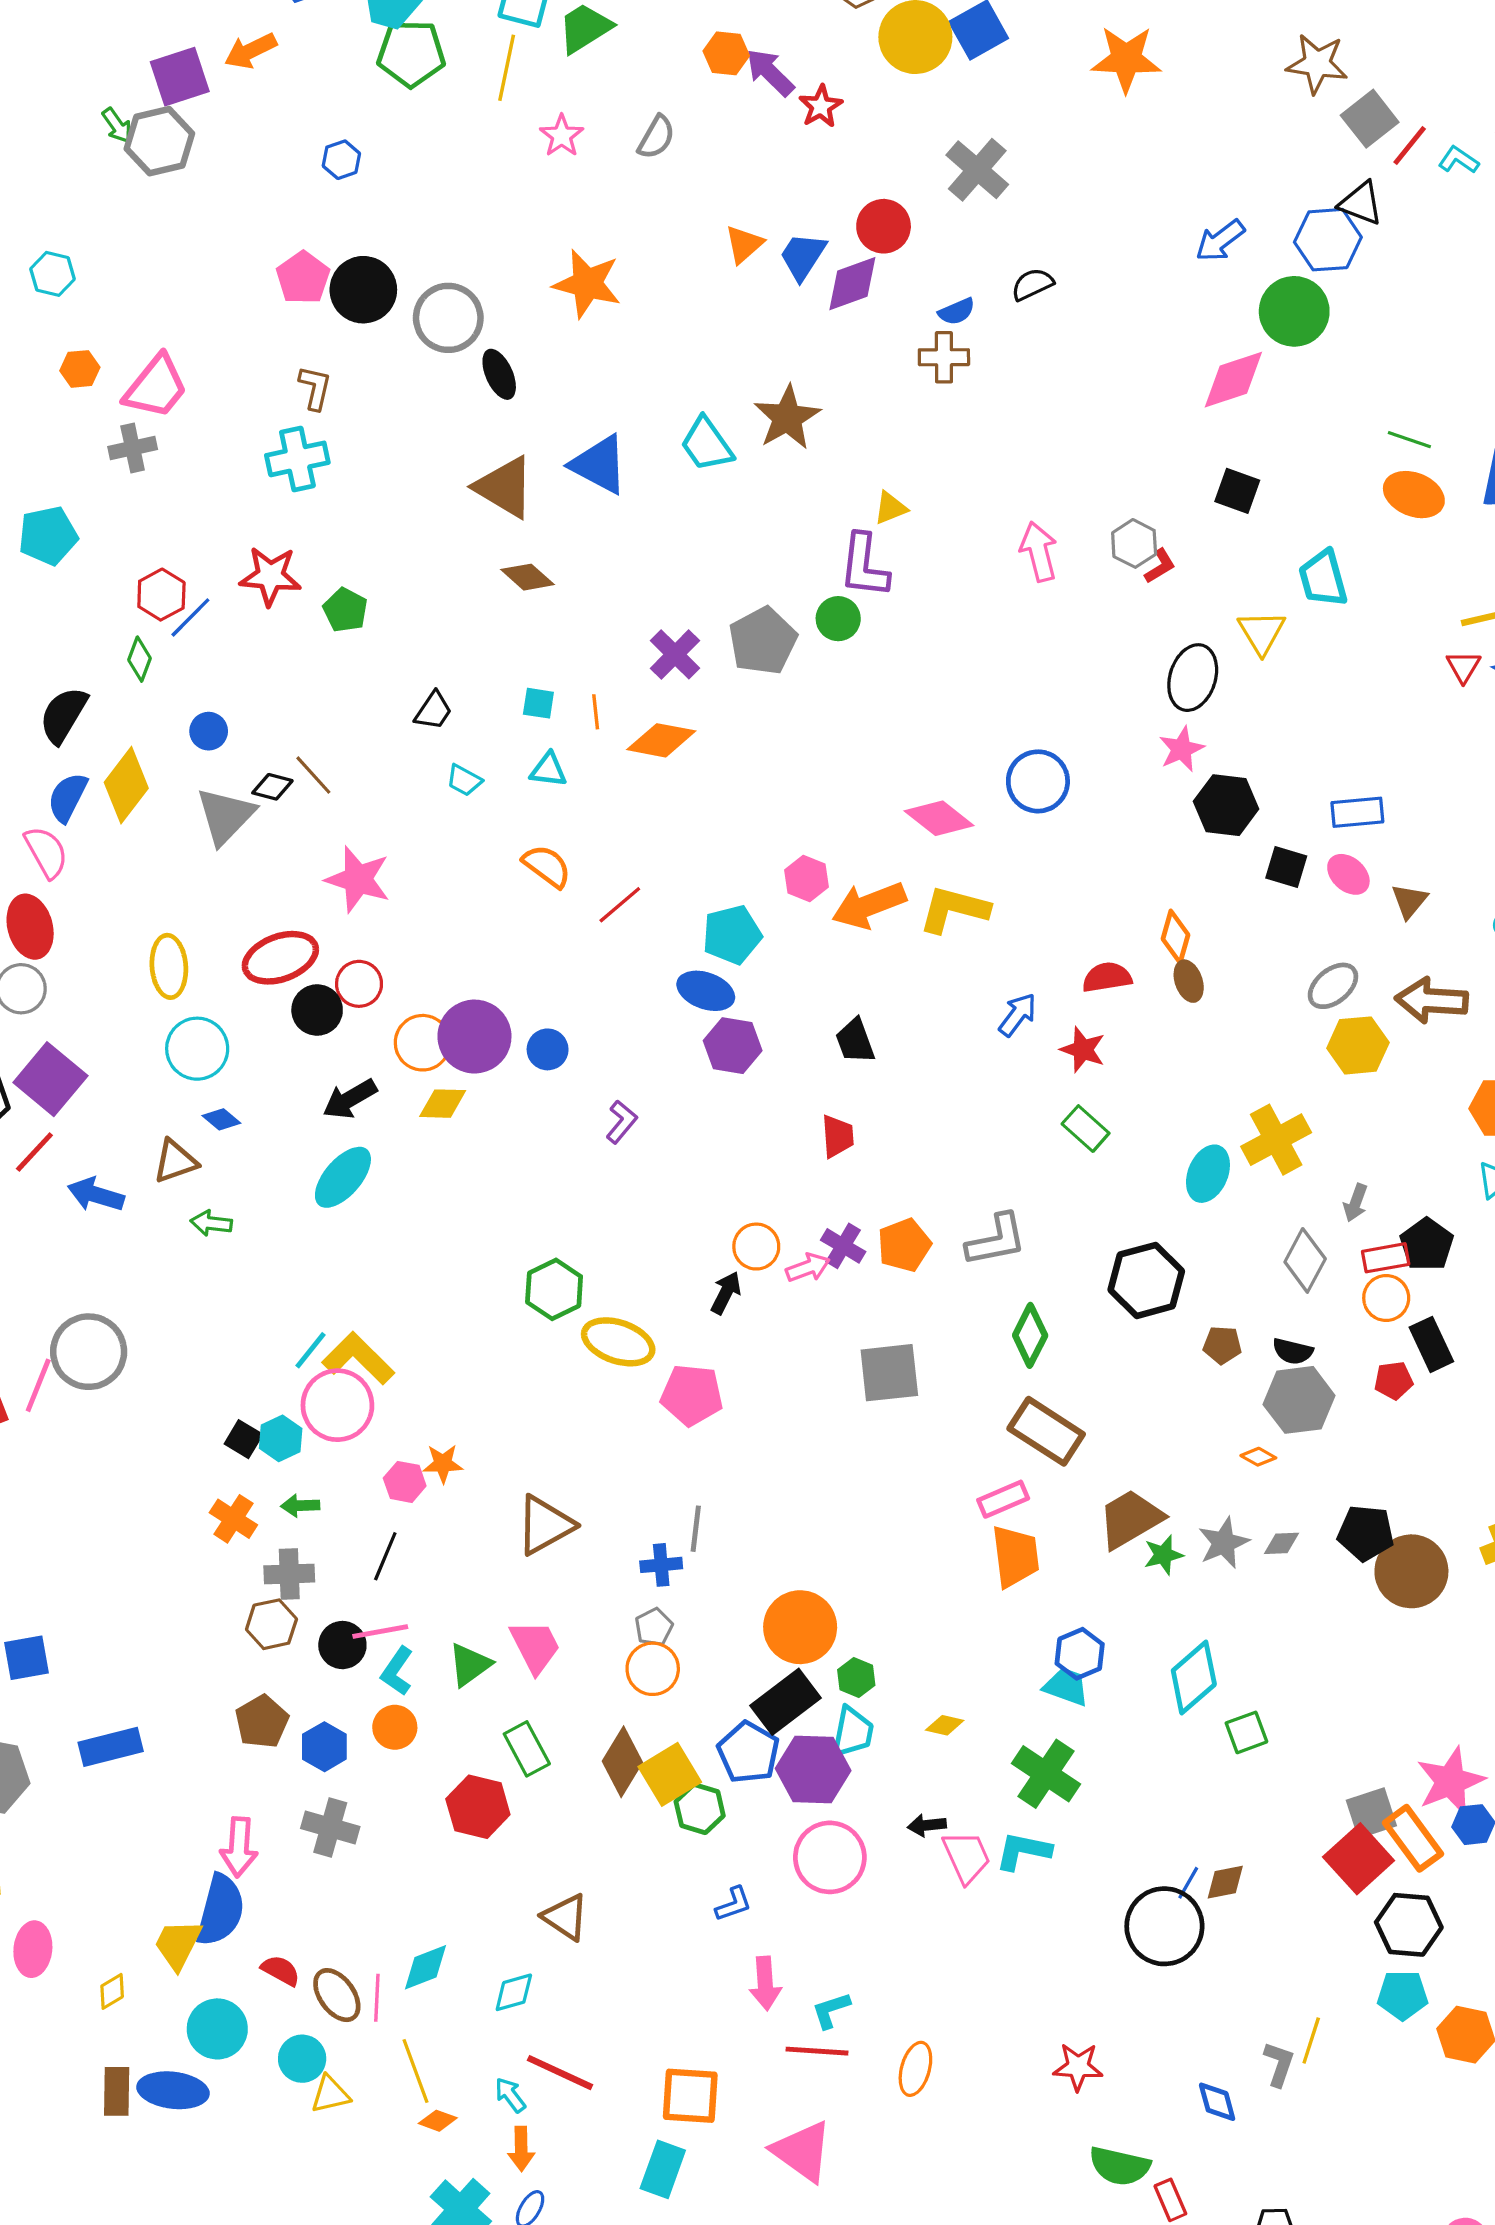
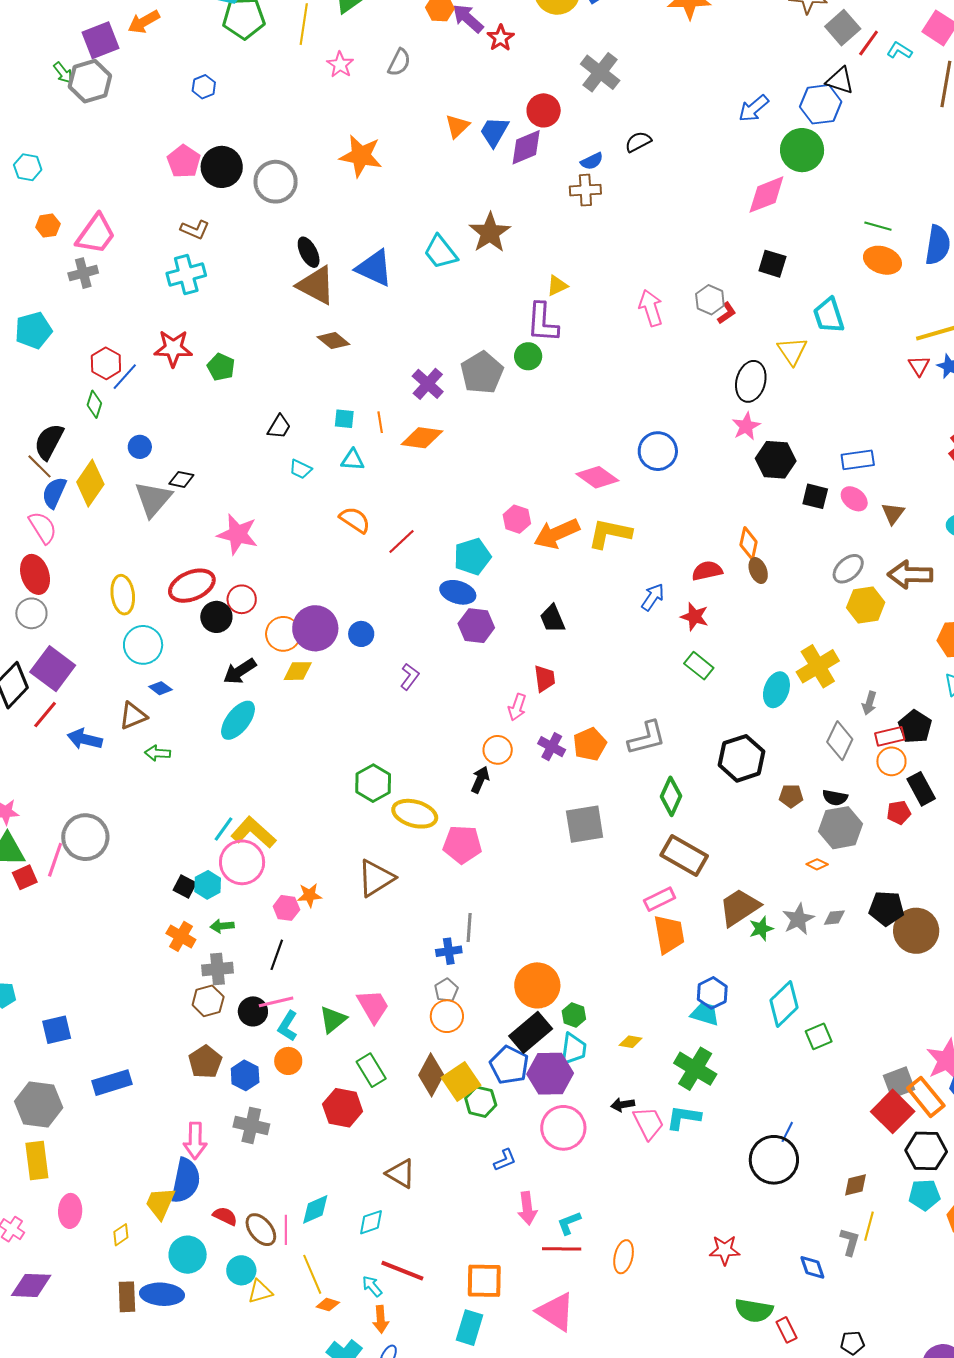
black ellipse: (499, 374) -> (309, 252), moved
brown L-shape: (315, 388) -> (195, 230), turned 104
brown line: (313, 775) -> (40, 466), moved
pink arrow: (808, 1268) -> (517, 707), moved, turned 132
brown triangle: (545, 1525) -> (376, 878), moved
brown diamond: (1225, 1882) -> (856, 1185), moved

